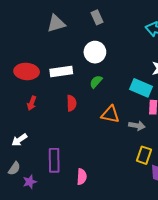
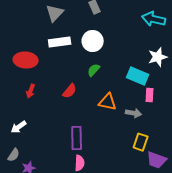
gray triangle: (56, 23) -> (55, 13), turned -30
white rectangle: (61, 71) -> (60, 42), moved
red semicircle: (71, 103) -> (70, 91), turned 42
purple rectangle: (54, 160) -> (77, 138), moved

